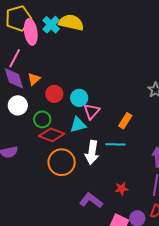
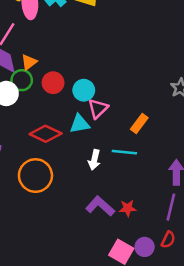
green circle: (42, 119) -> (22, 80), moved
white arrow: (92, 152) -> (94, 160), size x0.7
orange circle: (62, 162) -> (35, 176), moved
purple L-shape: (91, 200) -> (100, 206), moved

